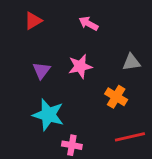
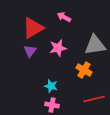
red triangle: (33, 21) -> (33, 28), moved, size x1.6
gray triangle: (131, 62) -> (95, 45), size x1.6
cyan star: (48, 115) -> (51, 86), moved, size x0.6

